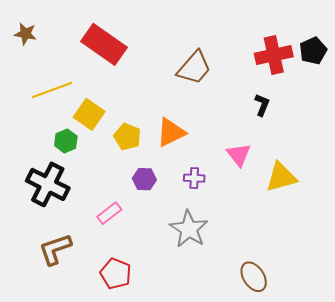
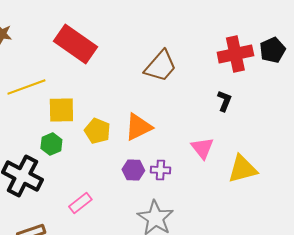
yellow square: (89, 114) -> (61, 110), turned -36
green hexagon: (66, 141) -> (51, 144), moved
purple hexagon: (144, 179) -> (133, 170), moved

